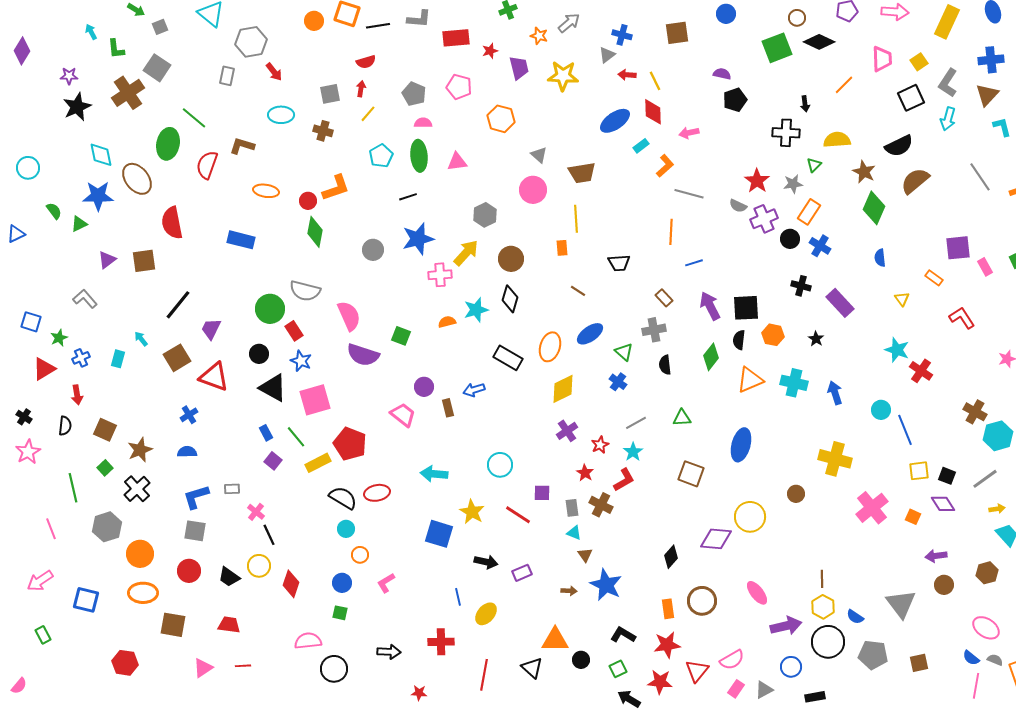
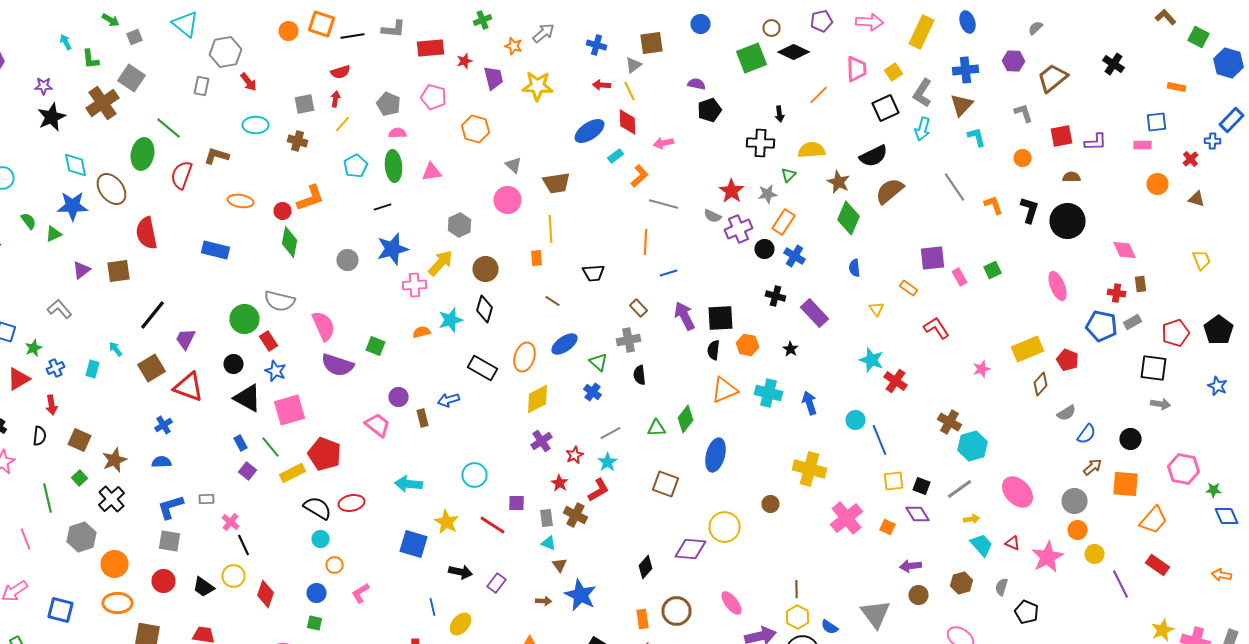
gray triangle: (607, 55) -> (634, 65), moved
green diamond: (711, 357) -> (686, 419), moved
purple rectangle: (522, 573) -> (496, 583), turned -30

